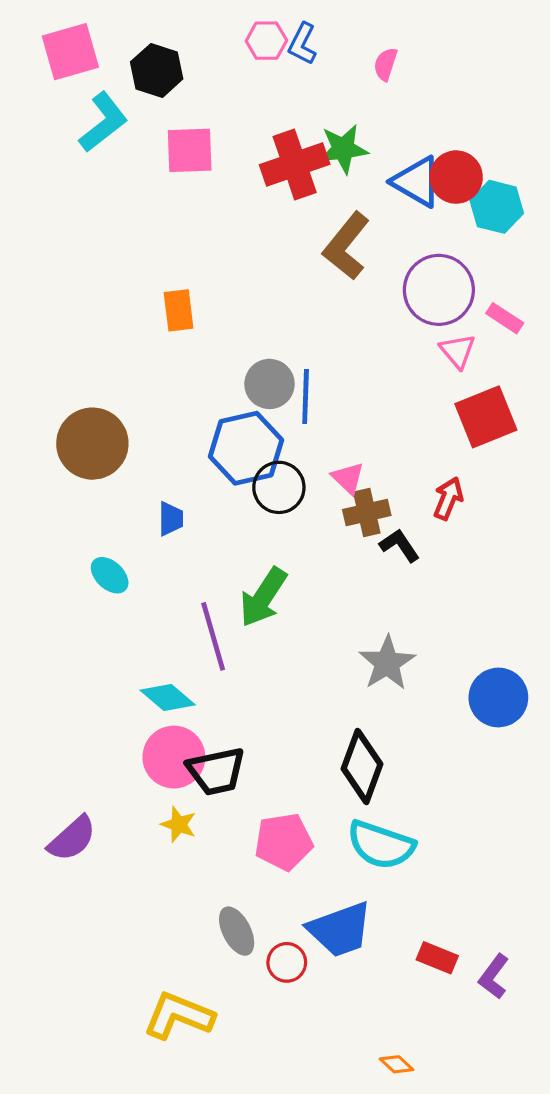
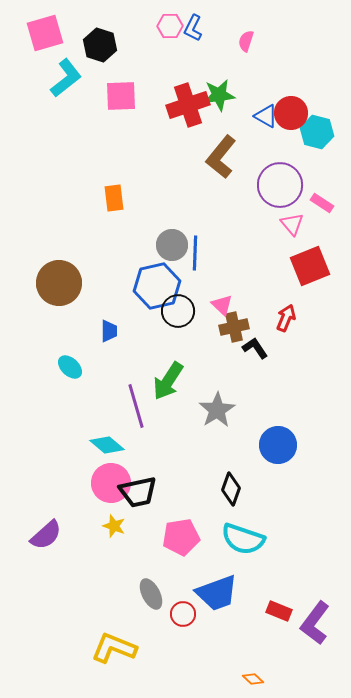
blue triangle: (417, 182) -> (266, 116), size x0.7
gray star: (387, 663) -> (217, 410), moved
blue circle: (498, 697) -> (278, 445), moved
black diamond: (362, 766) -> (231, 489), size x0.7
purple L-shape: (494, 977) -> (315, 623), size x1.5

